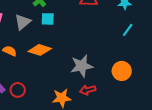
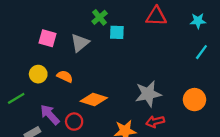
cyan square: (48, 19) -> (117, 32), moved
orange diamond: (40, 50) -> (94, 100), moved

